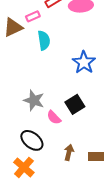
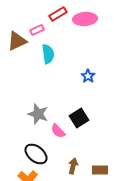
blue star: (84, 62) -> (88, 76), size x0.6

